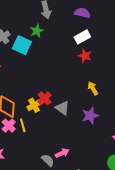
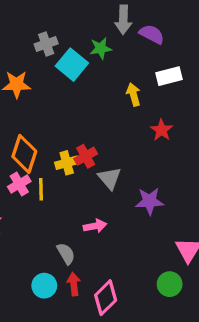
purple semicircle: (82, 13) -> (152, 34), moved
red star: (85, 56) -> (162, 130), moved
yellow arrow: (93, 88) -> (133, 94), moved
pink arrow: (62, 153) -> (95, 226), moved

